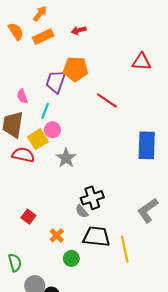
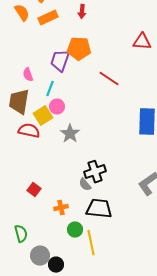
red arrow: (79, 30) -> (82, 12), turned -72
orange cross: (57, 235) -> (61, 208), turned 32
yellow line: (125, 249) -> (91, 243), moved

